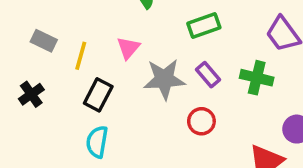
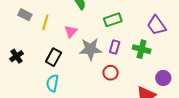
gray rectangle: (44, 41) -> (25, 15), moved
yellow line: (81, 56) -> (45, 22), moved
purple rectangle: (208, 75) -> (115, 47), turned 56

